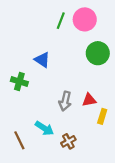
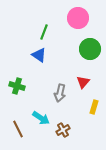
green line: (61, 21) -> (44, 32), moved
green cross: (19, 82) -> (17, 86), moved
red triangle: (89, 100) -> (83, 82), moved, turned -40

